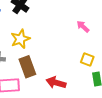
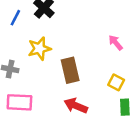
brown rectangle: (27, 67) -> (70, 70), moved

